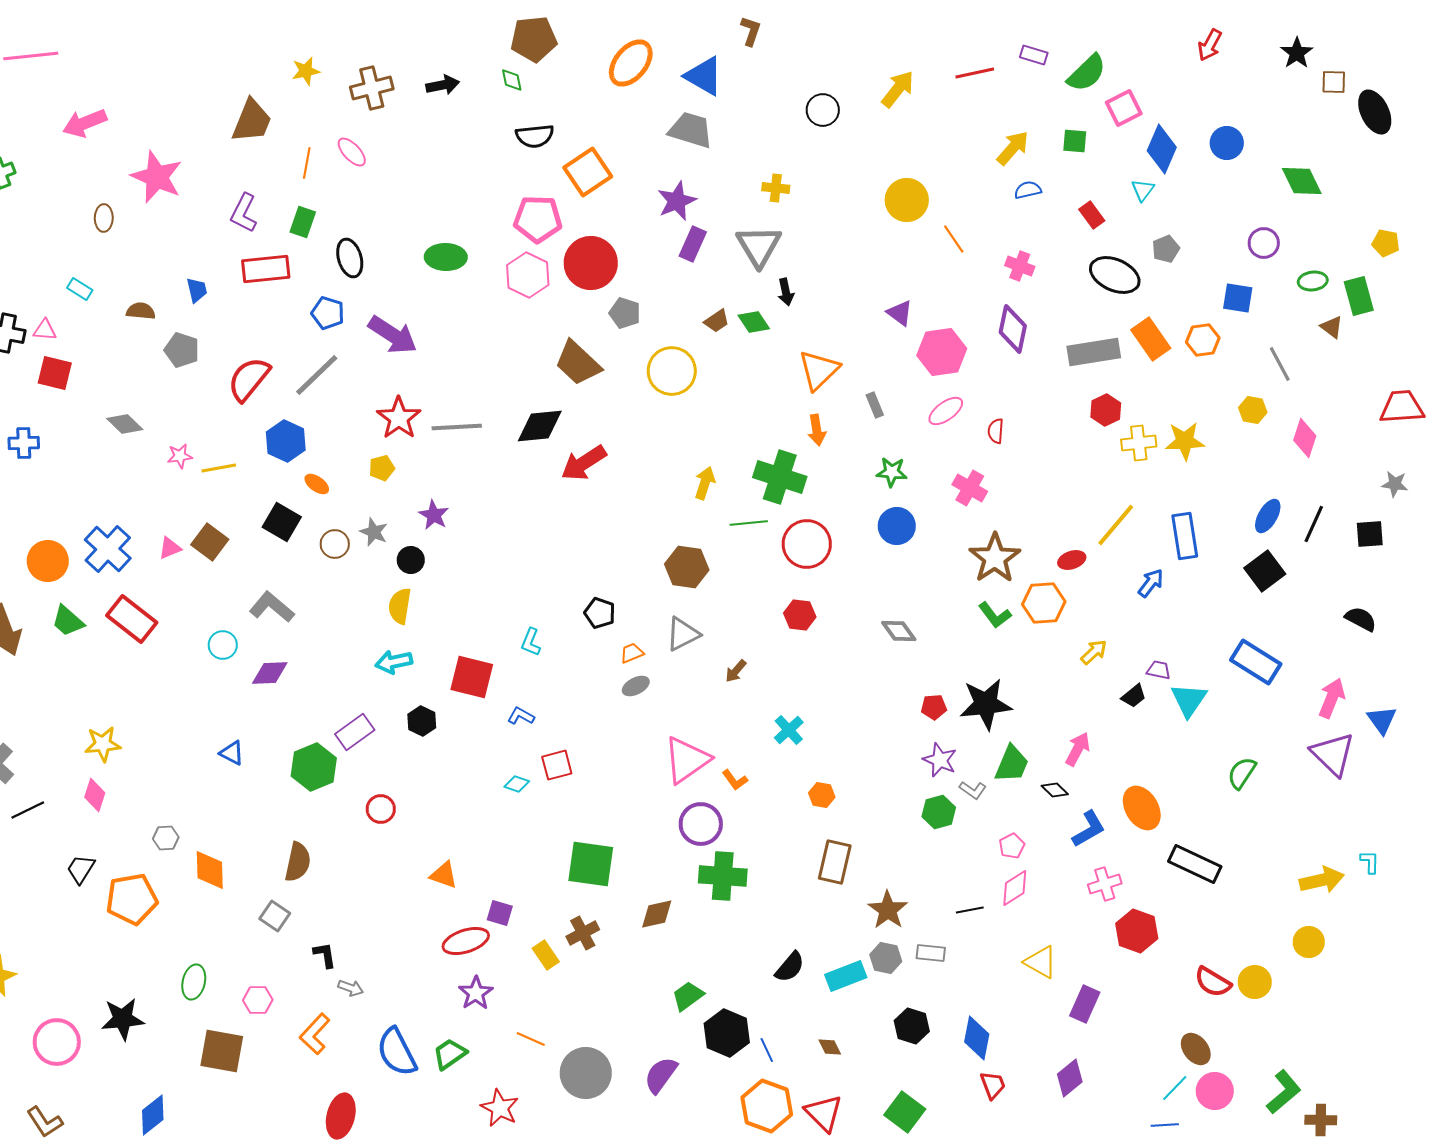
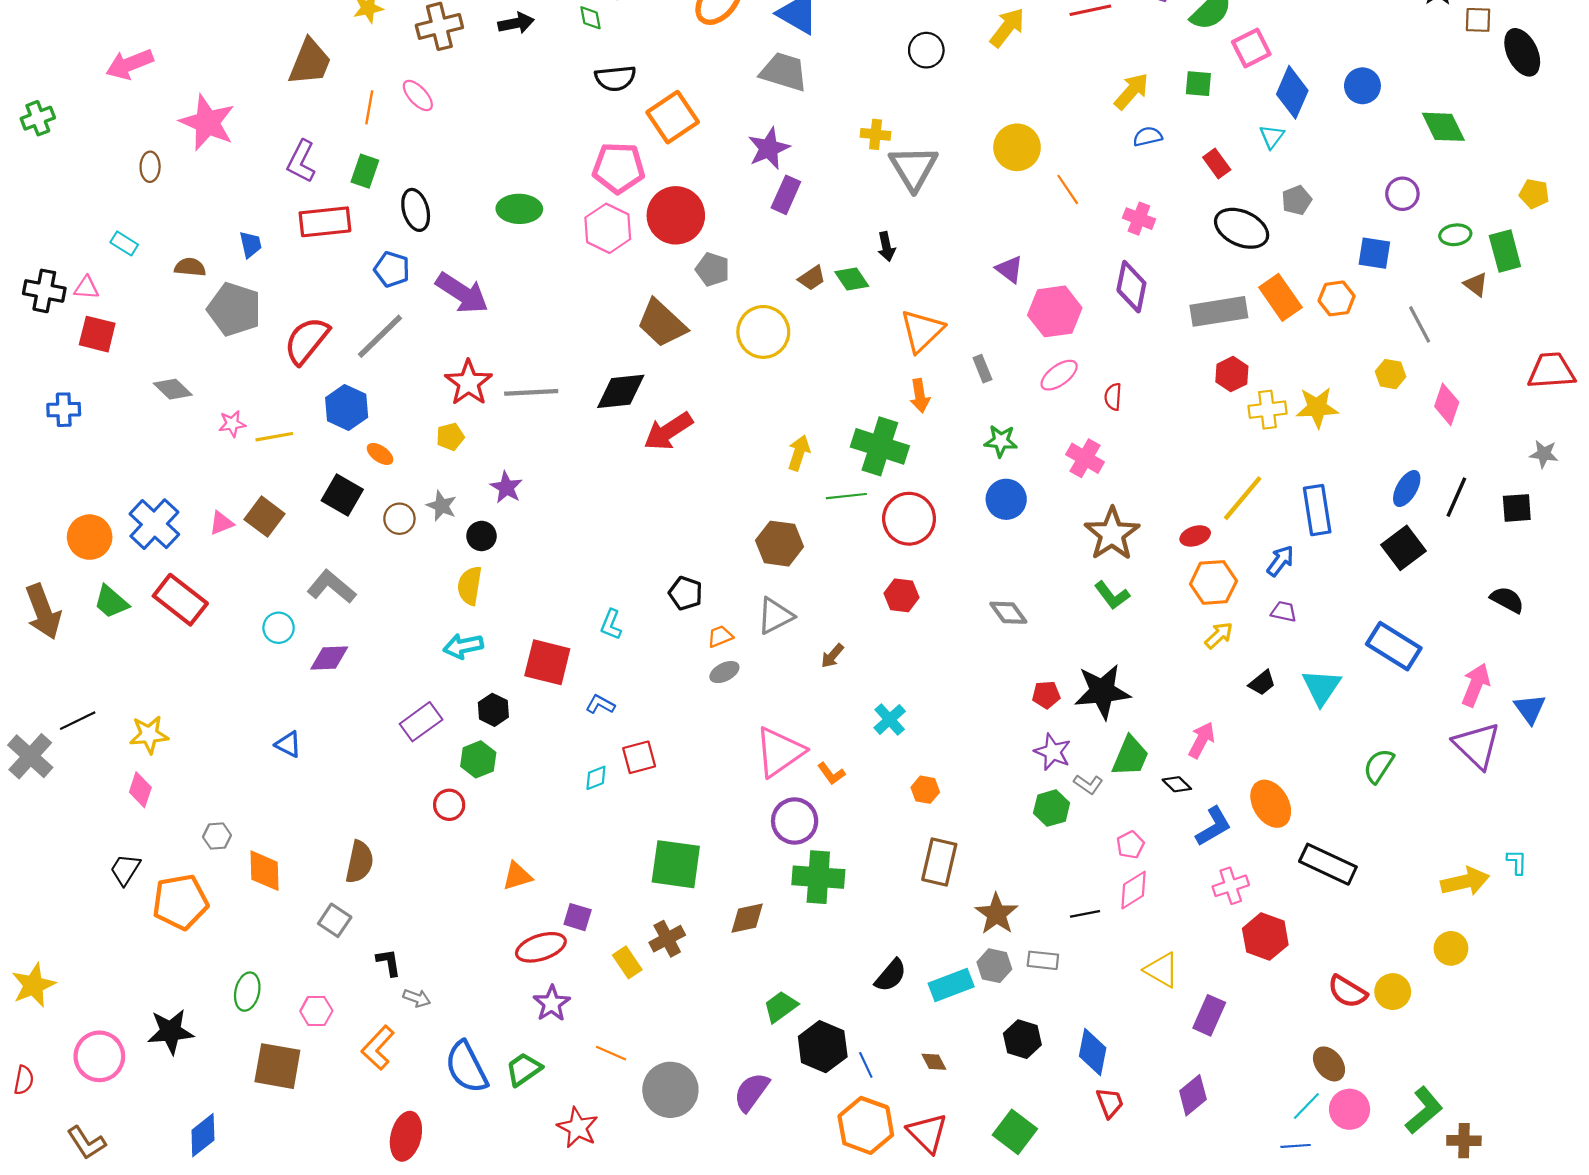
gray triangle: (759, 246) -> (913, 168), moved
gray pentagon: (182, 350) -> (234, 309), size x1.4
orange hexagon: (1044, 603) -> (1213, 582), moved
purple trapezoid: (1159, 670) -> (1284, 612), moved
green hexagon: (314, 767) -> (478, 759), moved, size x0.7
cyan diamond: (517, 784) -> (596, 778), turned -40
black line: (28, 810) -> (78, 721), moved
orange triangle: (444, 875) -> (517, 876), turned -36

